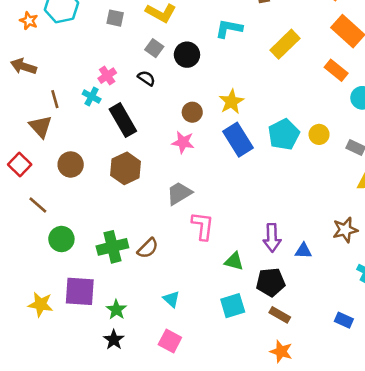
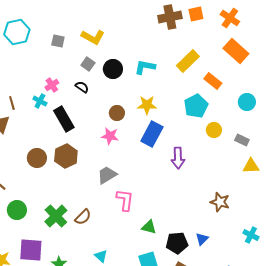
cyan L-shape: (229, 29) -> (145, 67), moved
orange rectangle: (336, 70) -> (213, 81), moved
yellow star: (231, 102) -> (147, 105), turned 30
cyan pentagon: (284, 134) -> (196, 106), moved
blue rectangle: (238, 140) -> (152, 134), turned 60
brown circle: (71, 164) -> (37, 158), moved
brown star: (345, 230) -> (220, 202), moved, turned 30
purple arrow: (272, 238) -> (178, 158), moved
green cross: (112, 247) -> (56, 216), turned -30
blue triangle: (303, 251) -> (202, 239), moved, turned -48

